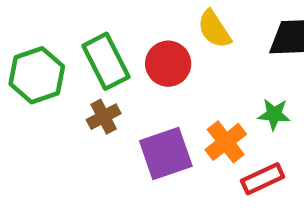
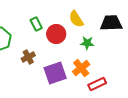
green rectangle: (106, 61) -> (36, 24), moved, size x0.6
green star: (274, 114) -> (87, 43), moved

